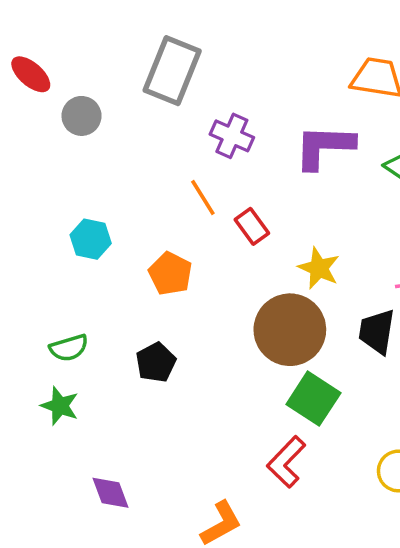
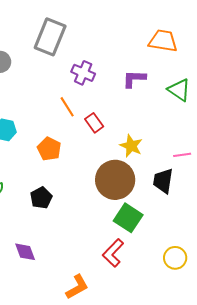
purple L-shape: (324, 147) -> (134, 79), size x0.7
purple diamond: (111, 493) -> (25, 252), moved

